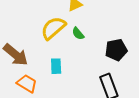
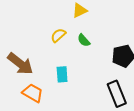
yellow semicircle: (53, 28) -> (58, 35), size x0.6

